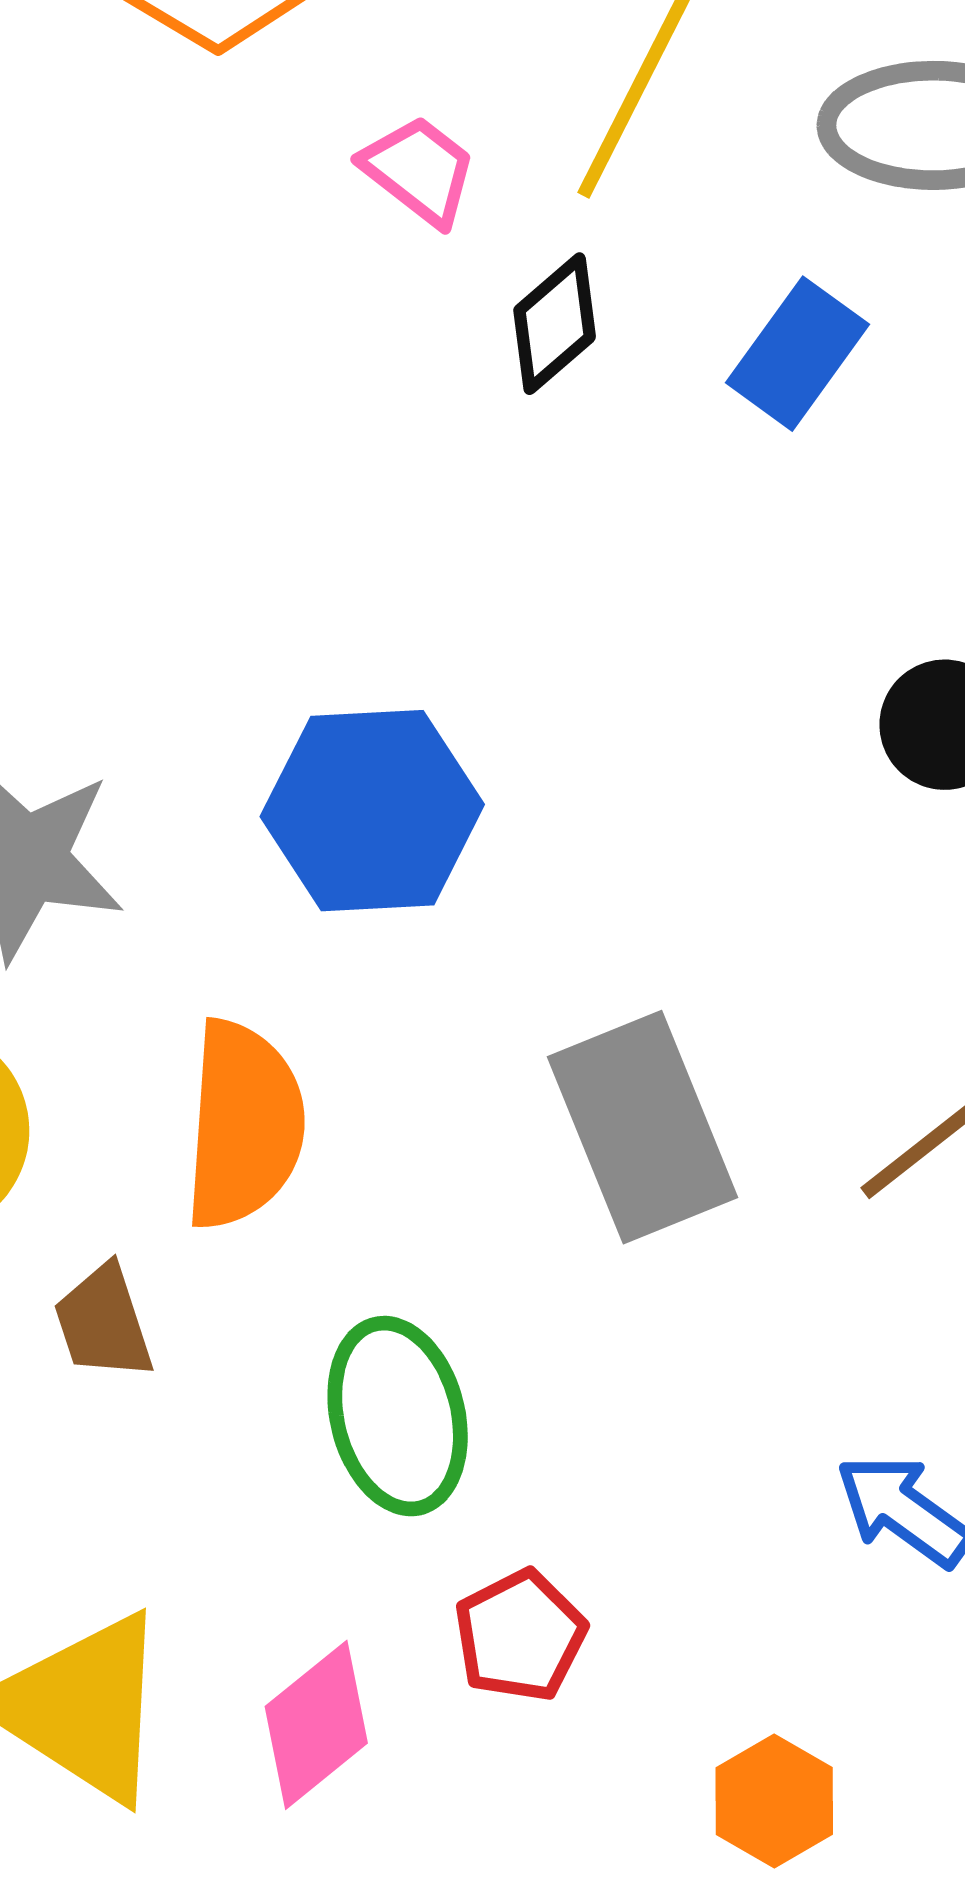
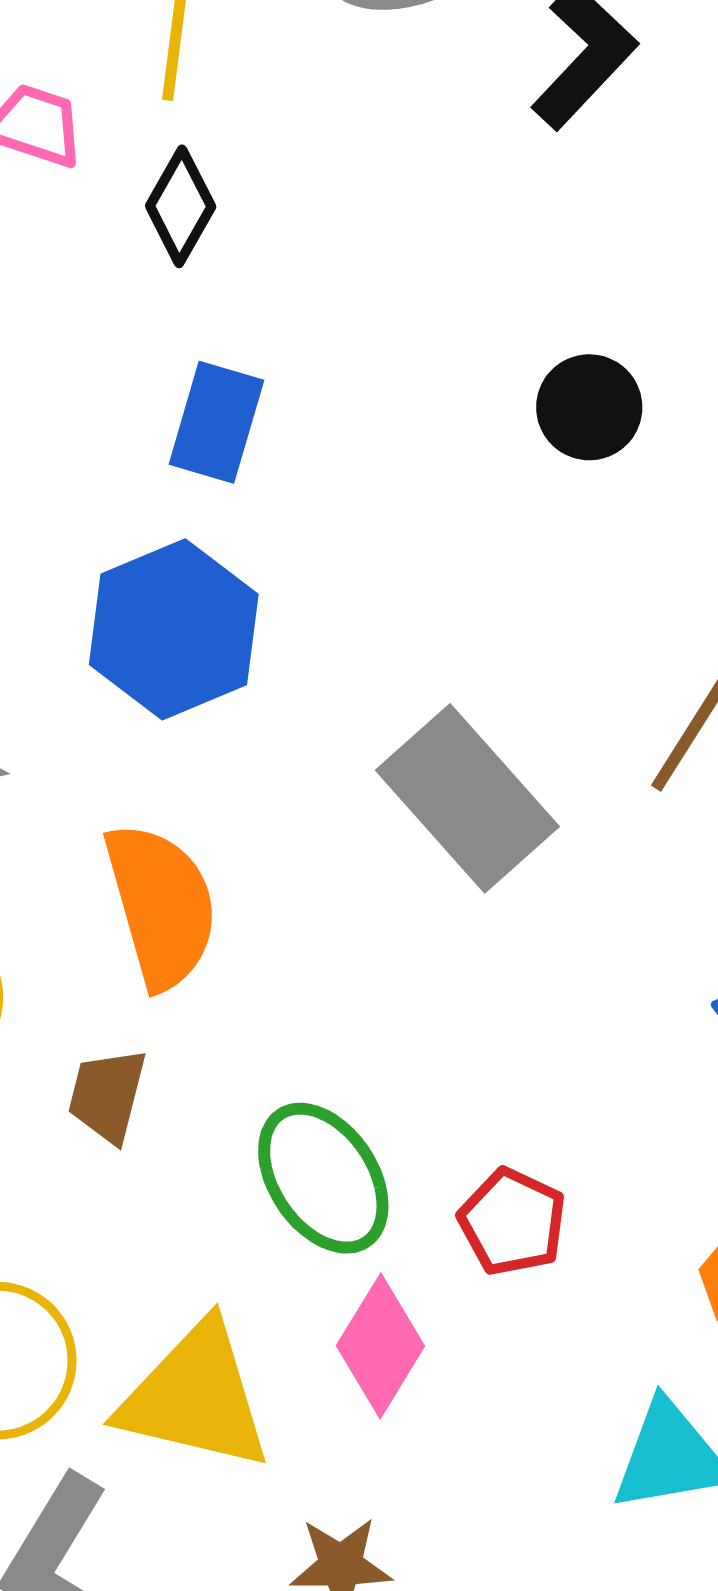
blue rectangle: (797, 354) -> (216, 422), moved
brown trapezoid: (103, 1322) -> (107, 1095), turned 52
green ellipse: (398, 1416) -> (323, 1178), moved

